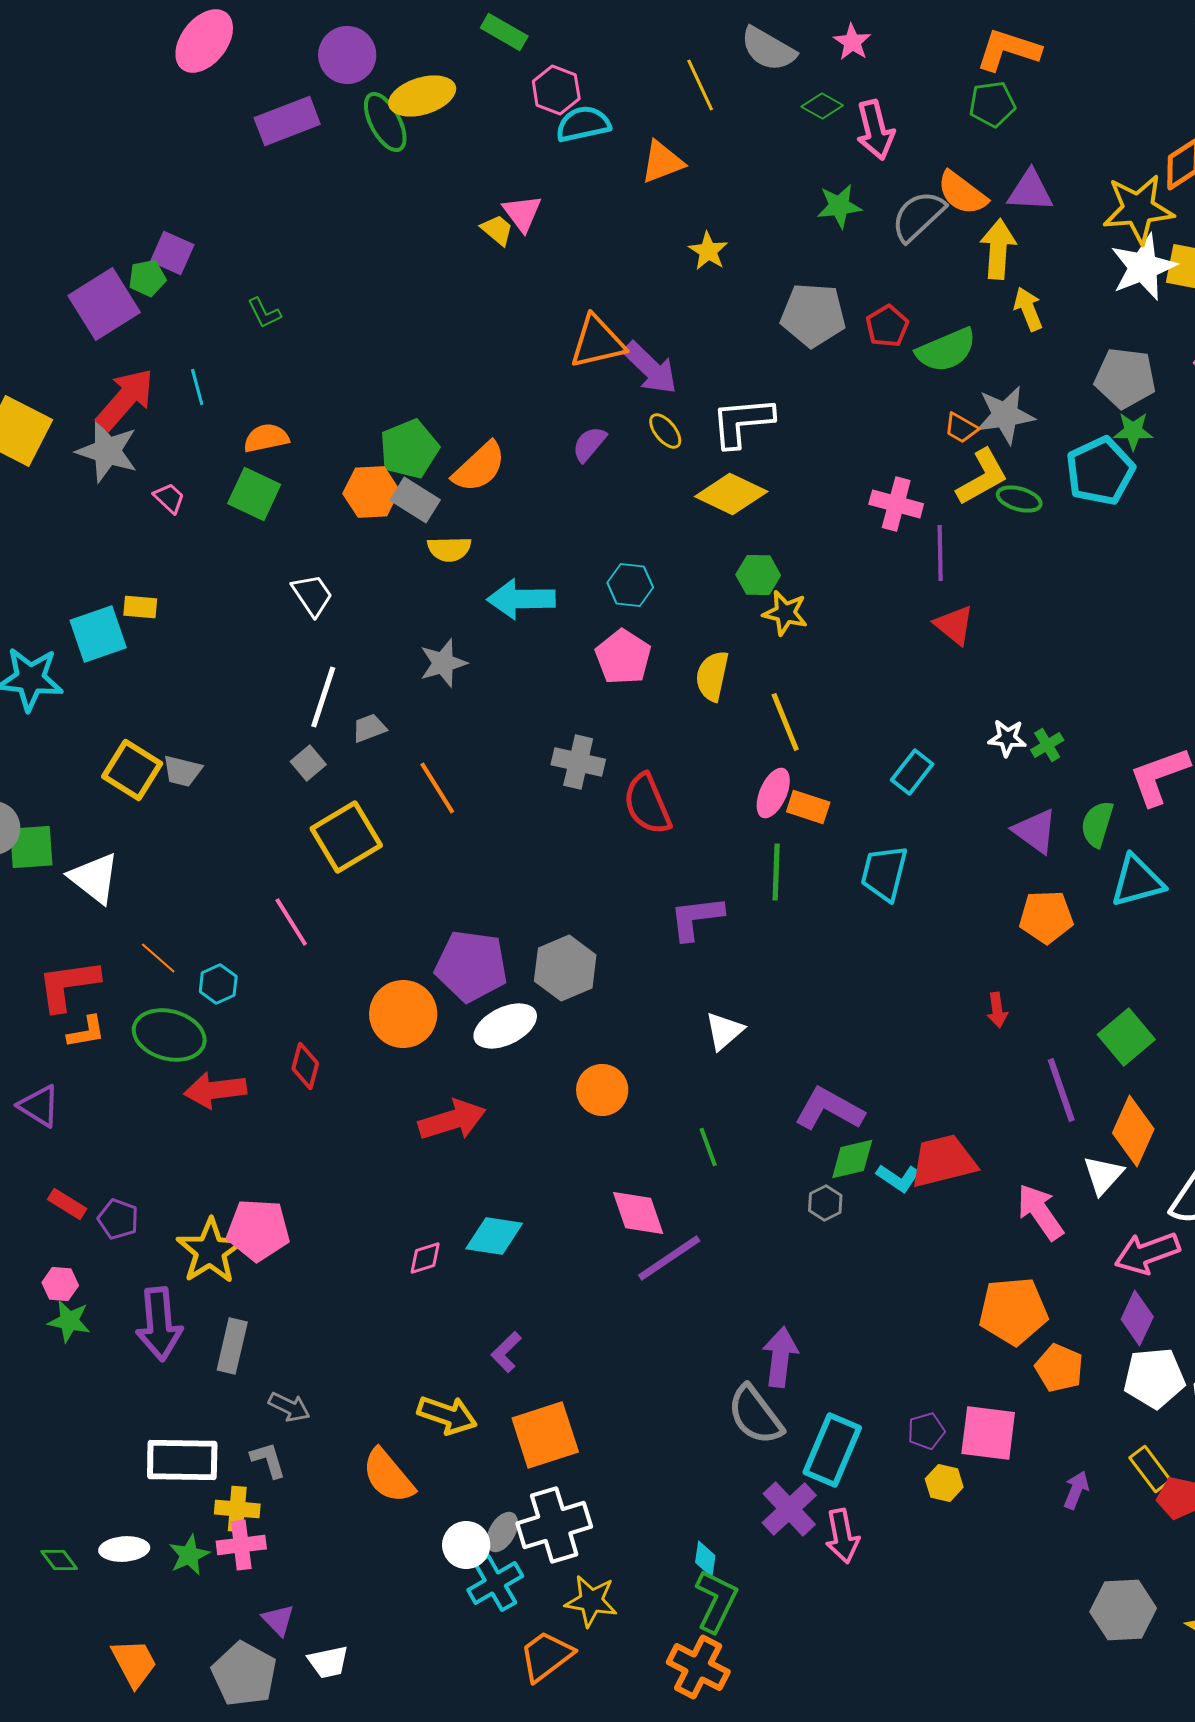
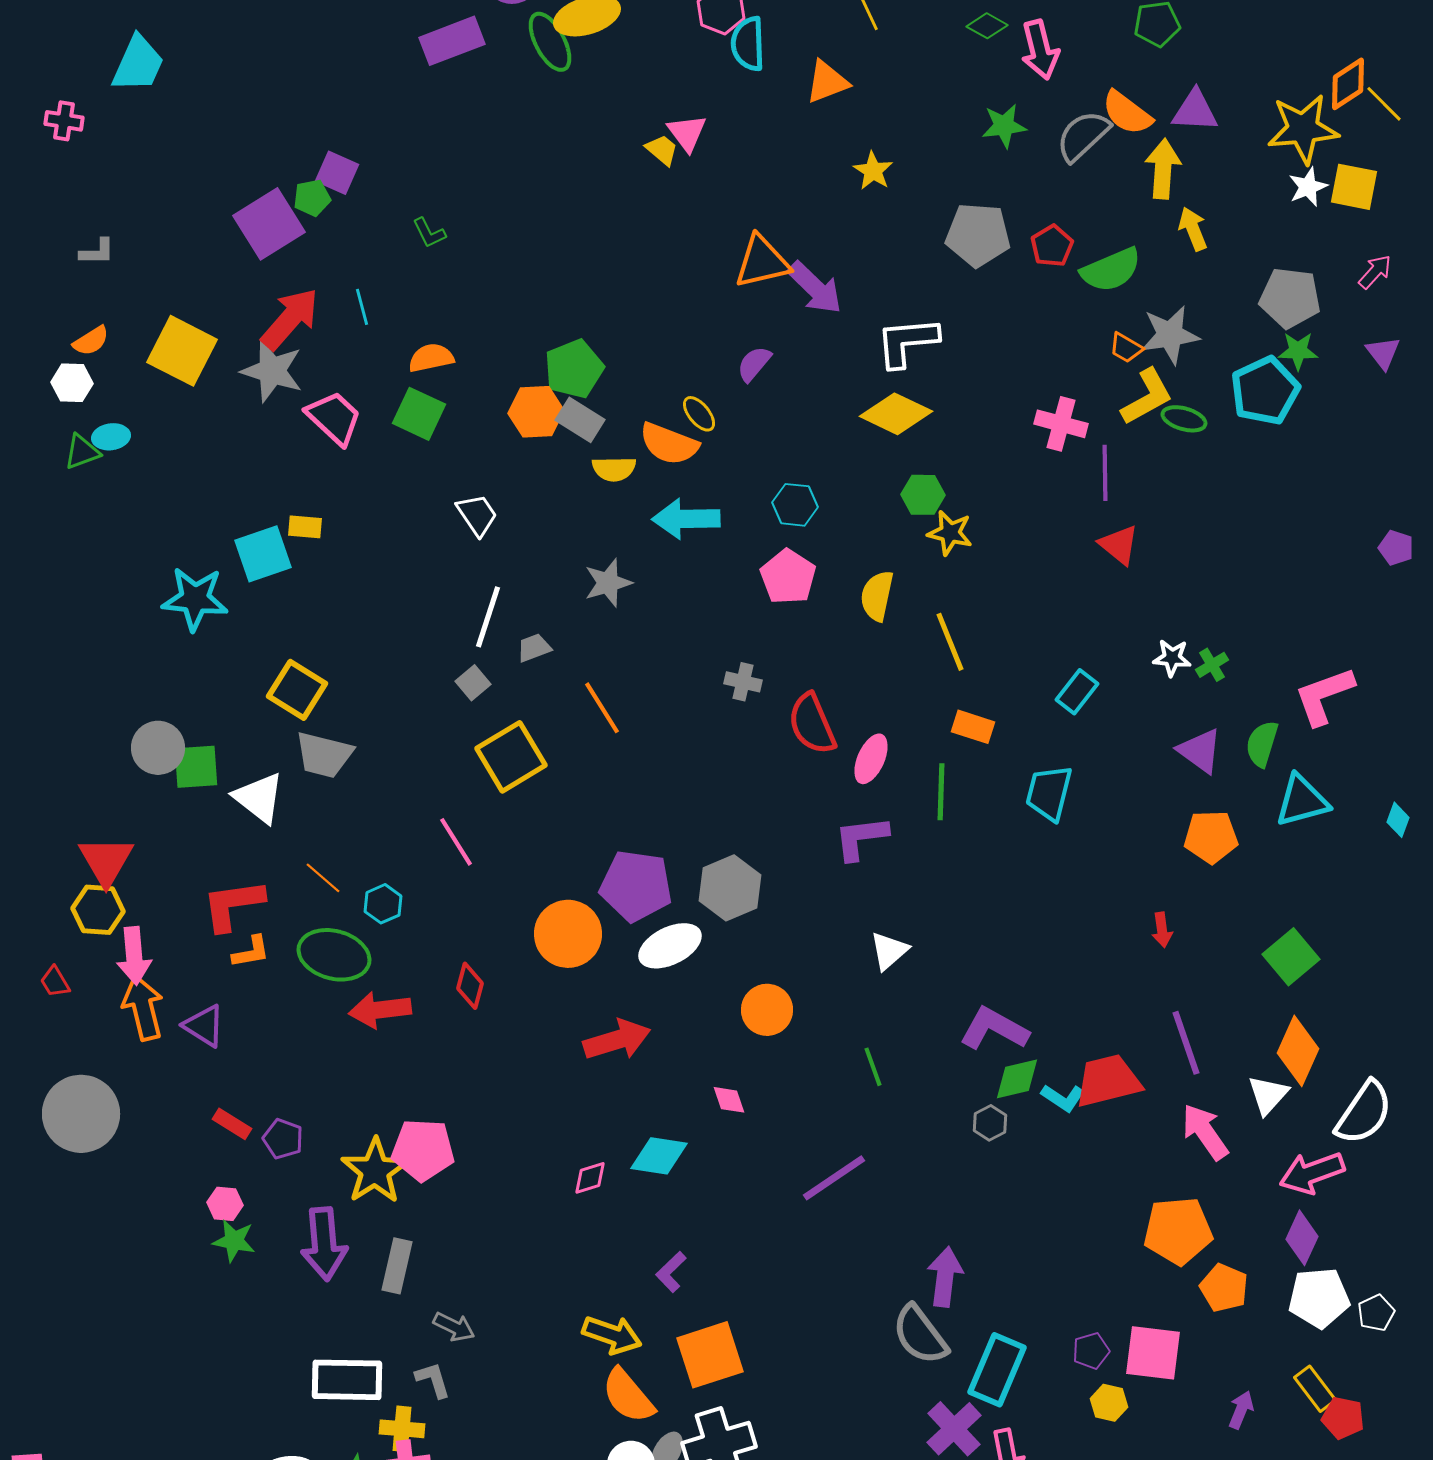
cyan semicircle: (583, 124) -> (748, 44), turned -80
white star: (1143, 267) -> (1308, 187), size x0.6
yellow ellipse: (665, 431) -> (699, 414), moved
orange semicircle: (479, 467) -> (669, 444), moved, turned 64
pink trapezoid: (169, 498) -> (334, 418), size x1.8
gray cross: (578, 762) -> (743, 682), size x0.7
gray trapezoid: (182, 771) -> (324, 755), moved, size x1.5
pink ellipse: (773, 793) -> (871, 759), moved
purple line: (1061, 1090) -> (1186, 1043), moved
pink diamond: (638, 1213) -> (729, 1100), moved, size x0.6
orange semicircle: (388, 1476) -> (628, 1396), moved

